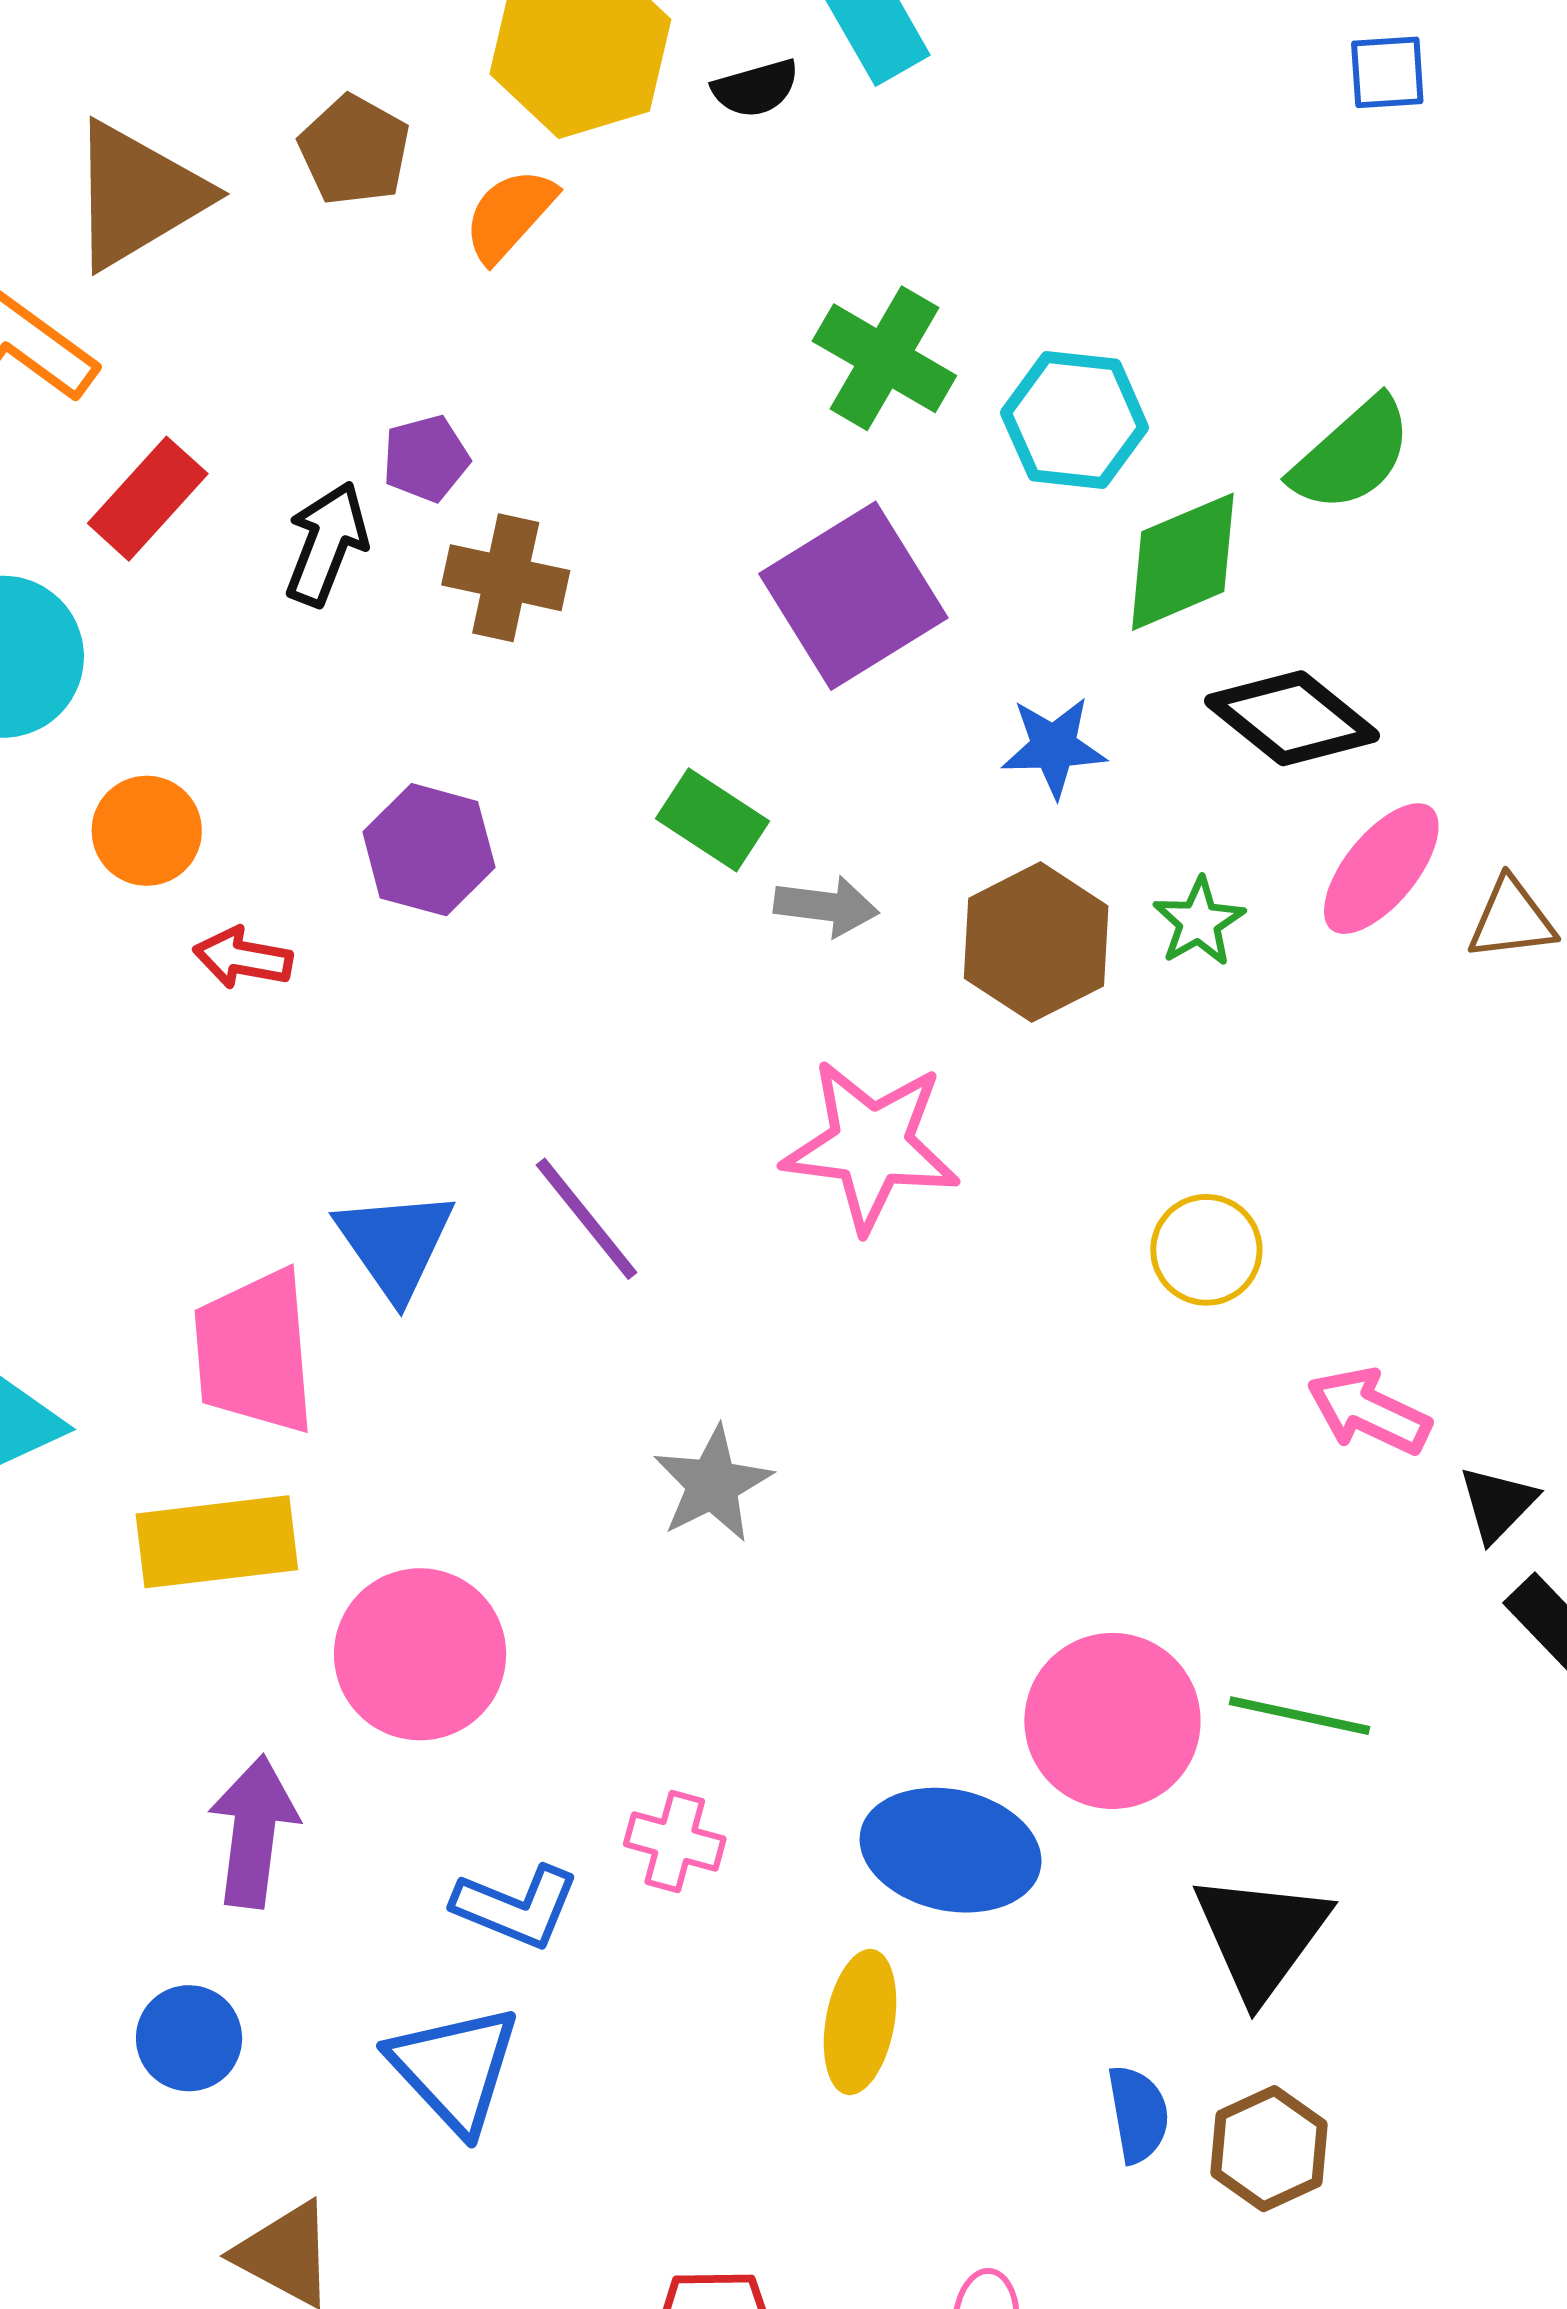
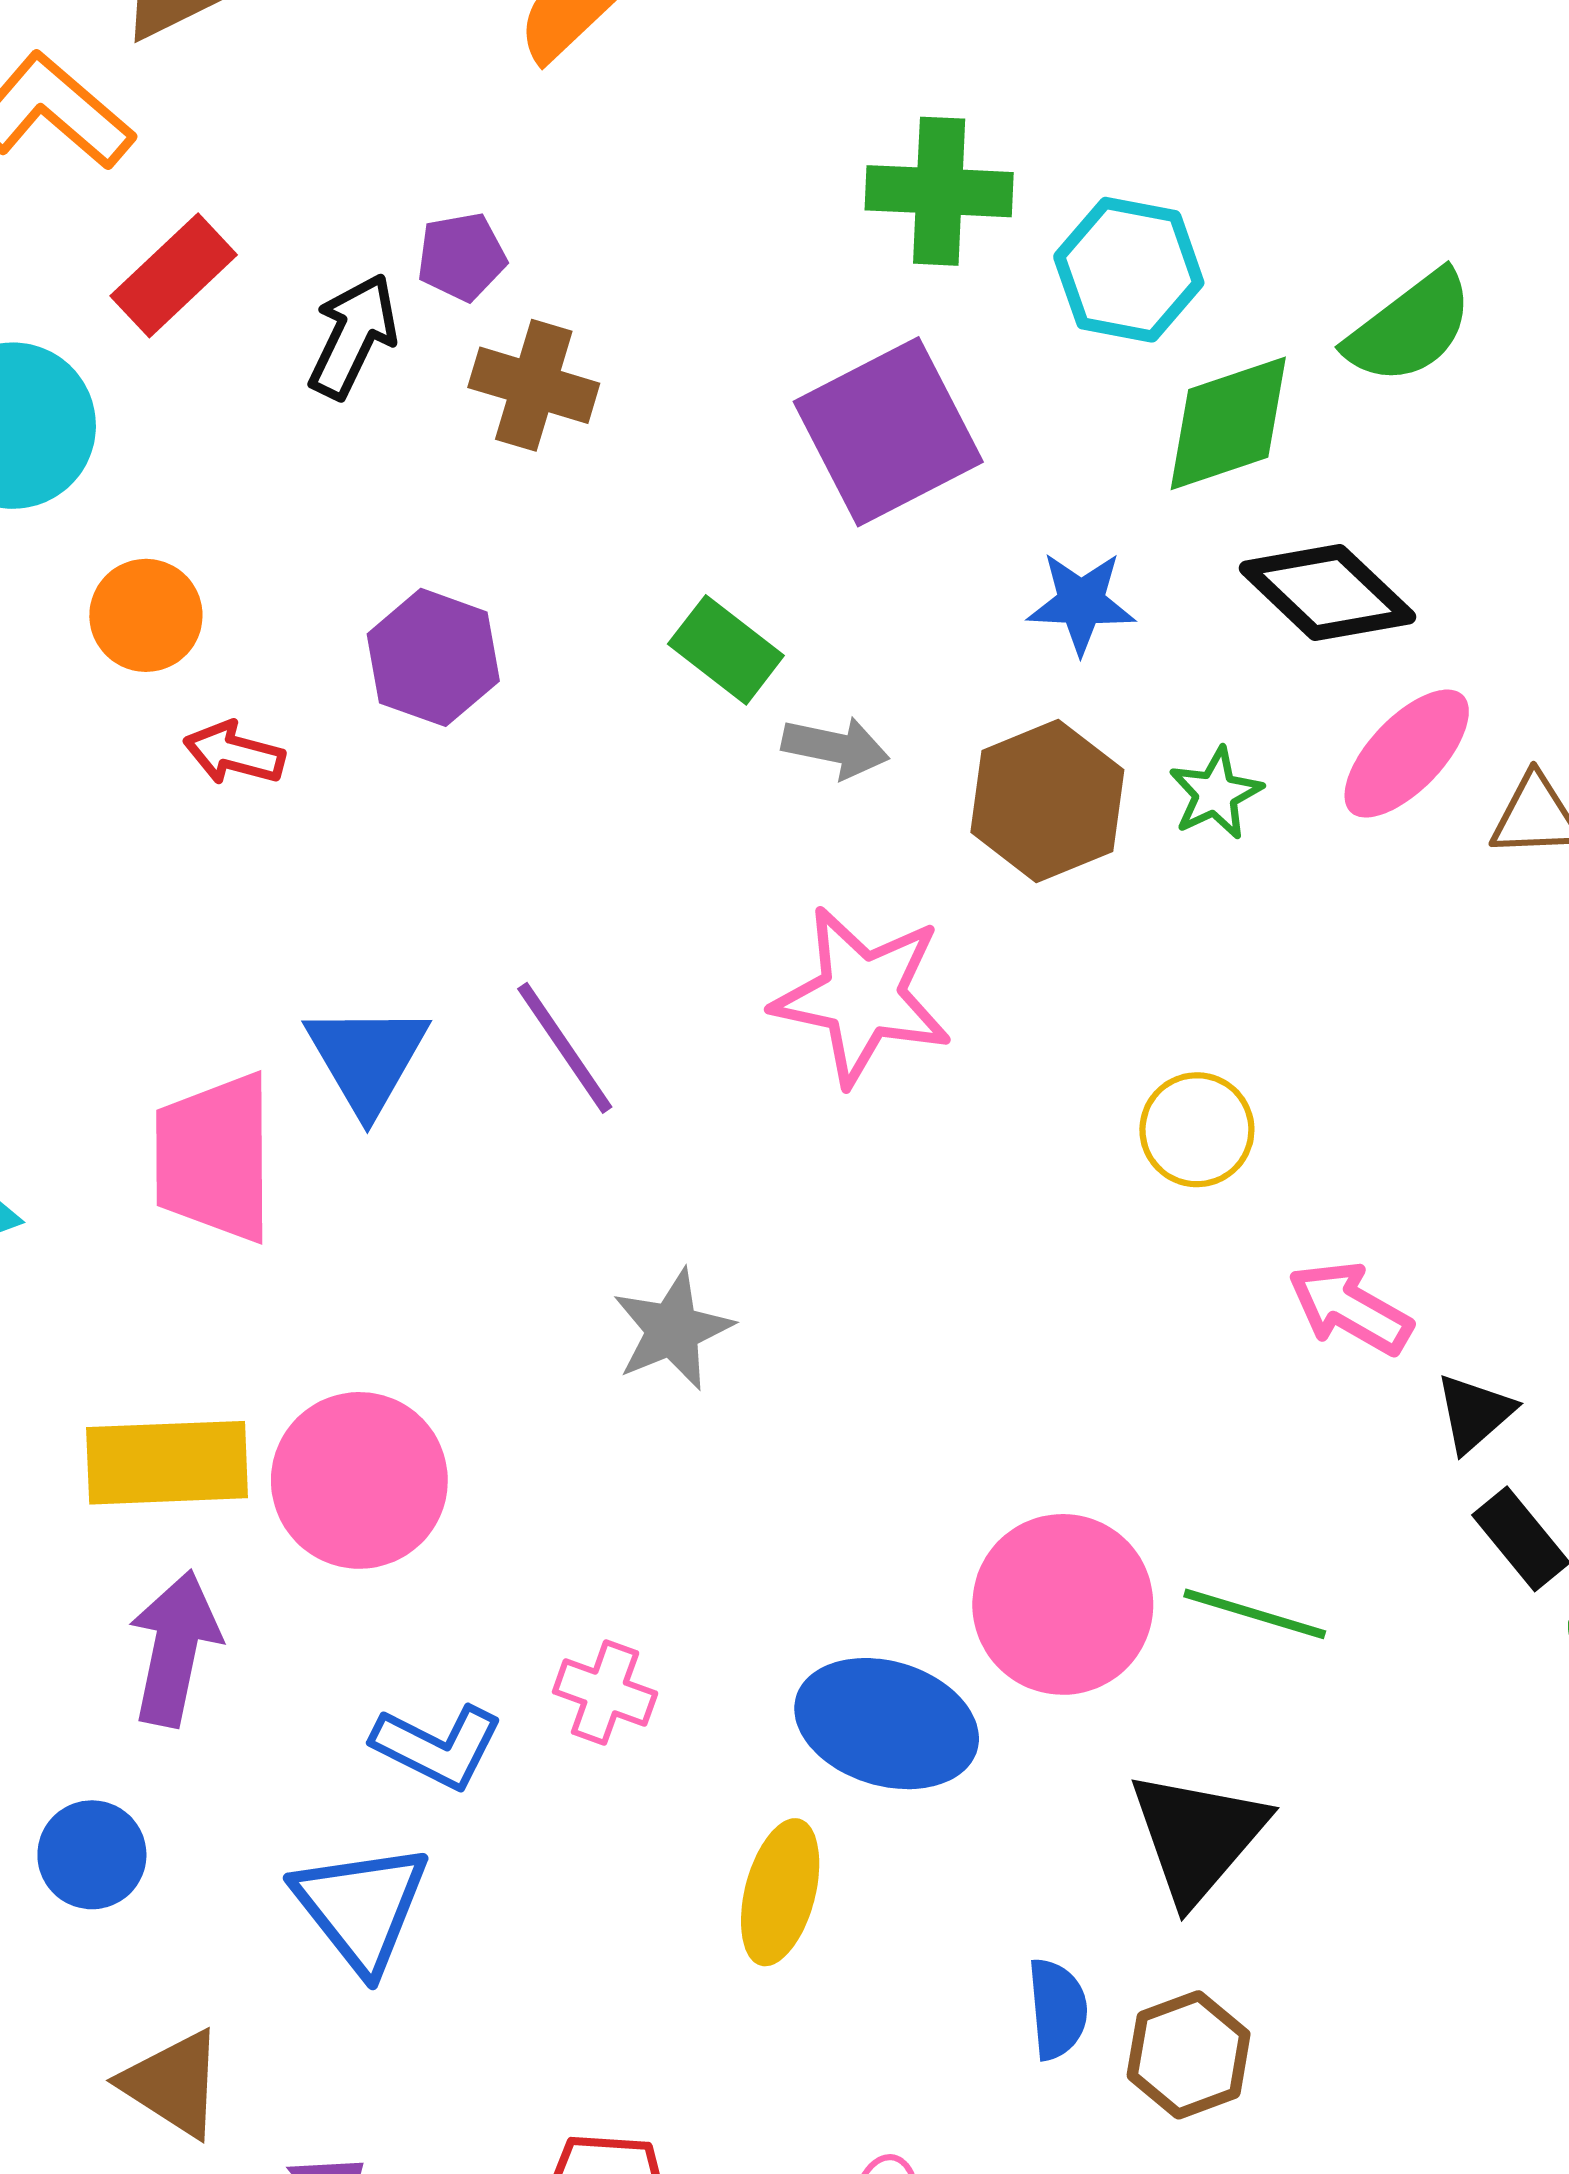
green cross: (884, 358) -> (939, 191), turned -32
yellow rectangle: (217, 1542) -> (167, 1463), moved

